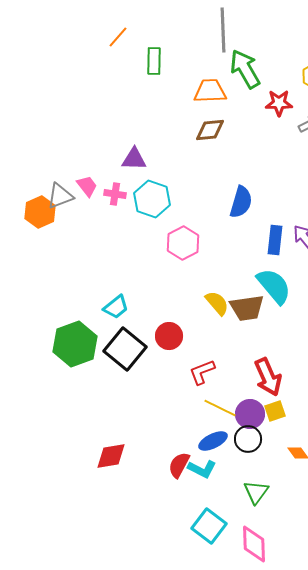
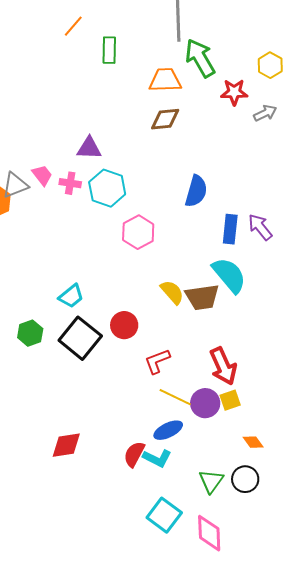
green hexagon: (75, 344) -> (30, 333), size x0.6
black circle: (248, 439) -> (245, 479), moved

